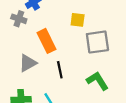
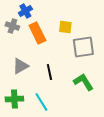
orange rectangle: (47, 41) -> (37, 33), moved

